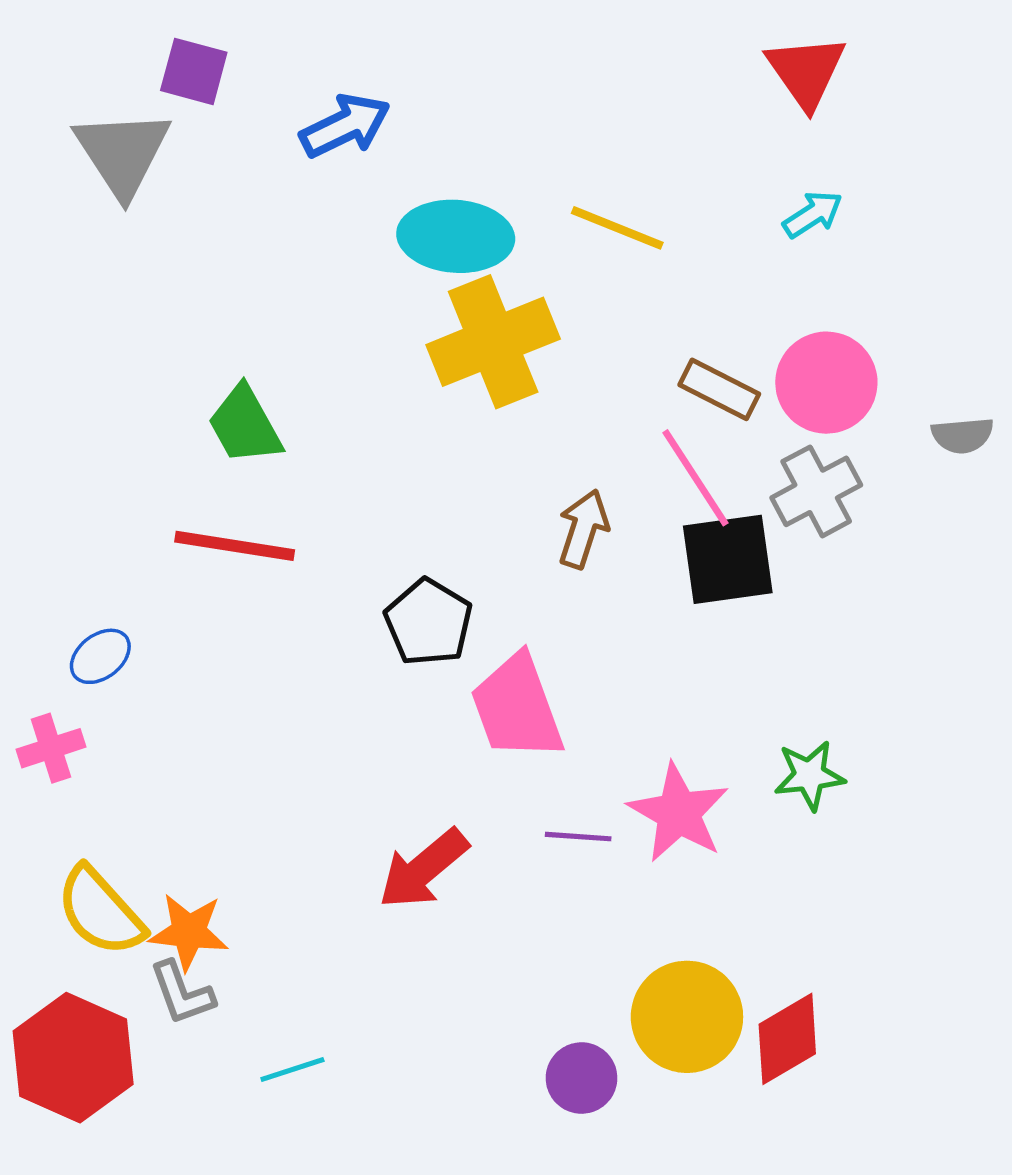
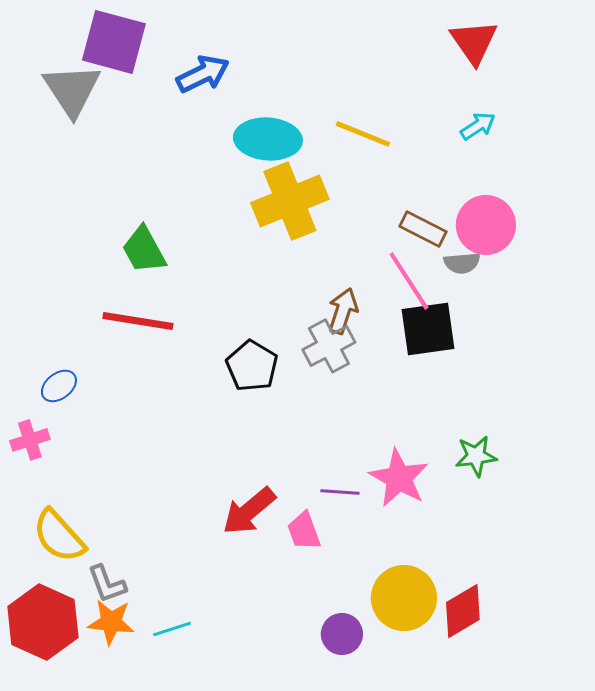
purple square: (194, 71) -> (114, 42), size x1.6
gray semicircle: (962, 435) -> (462, 263), moved
gray cross: (816, 491) -> (329, 346), moved
pink trapezoid: (517, 707) -> (304, 531), moved, size x0.6
orange star: (189, 932) -> (111, 622), moved

